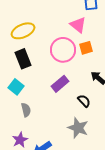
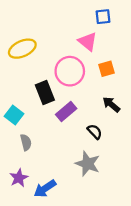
orange square: (86, 48) -> (107, 69), moved
black rectangle: (23, 59) -> (45, 93), moved

